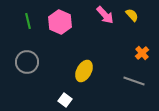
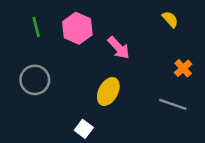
pink arrow: (105, 15) -> (119, 48), moved

